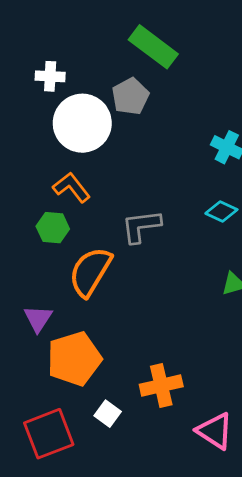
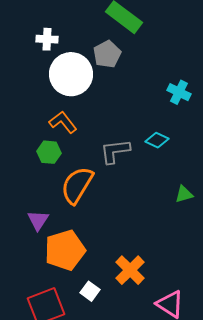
cyan diamond: (221, 211) -> (157, 140), moved
orange cross: (161, 385) -> (130, 270), turned -32

